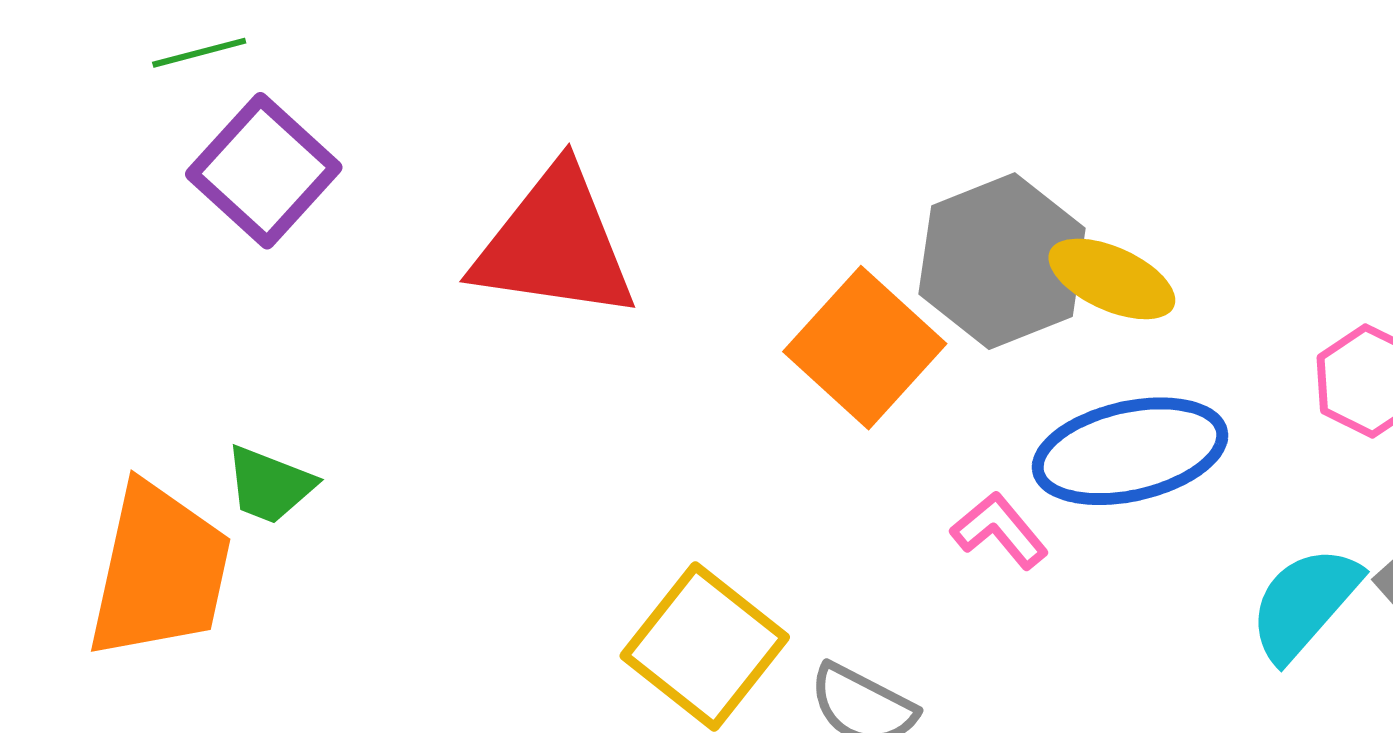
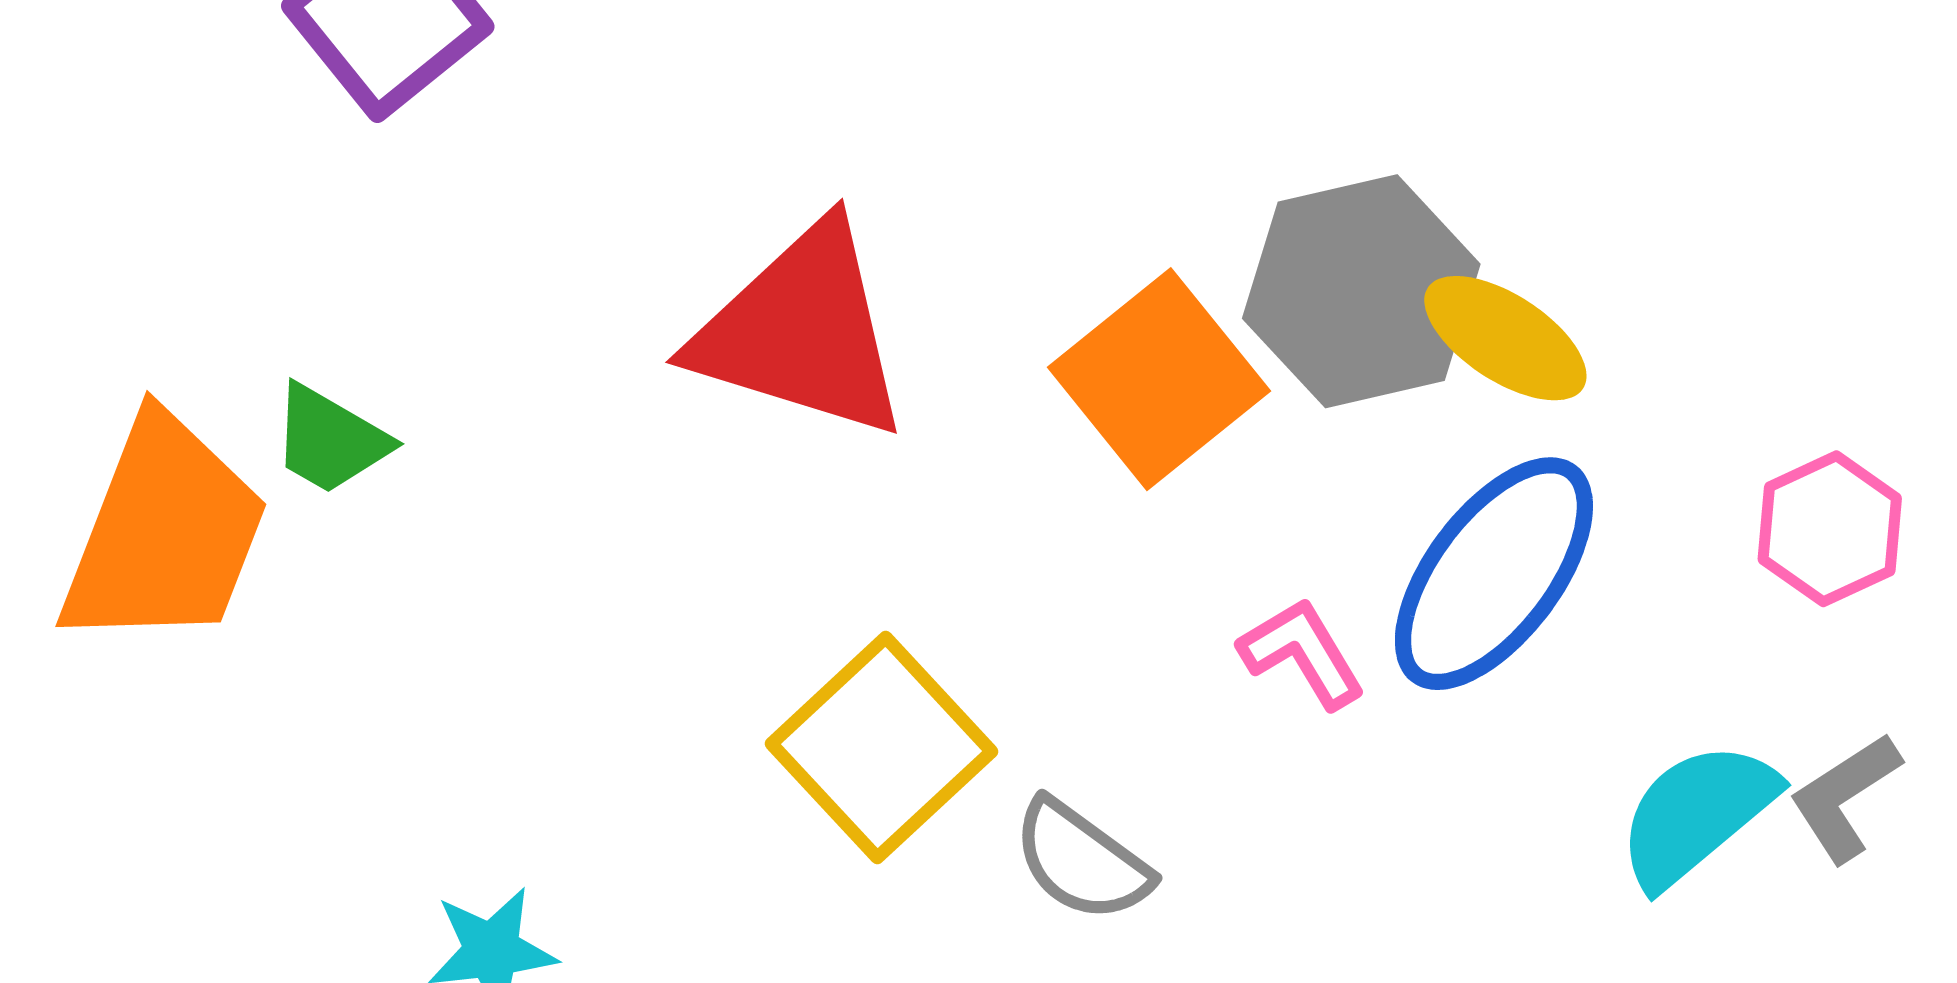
red triangle: (555, 244) -> (801, 331), moved
blue ellipse: (1130, 451) -> (1494, 574), turned -49

